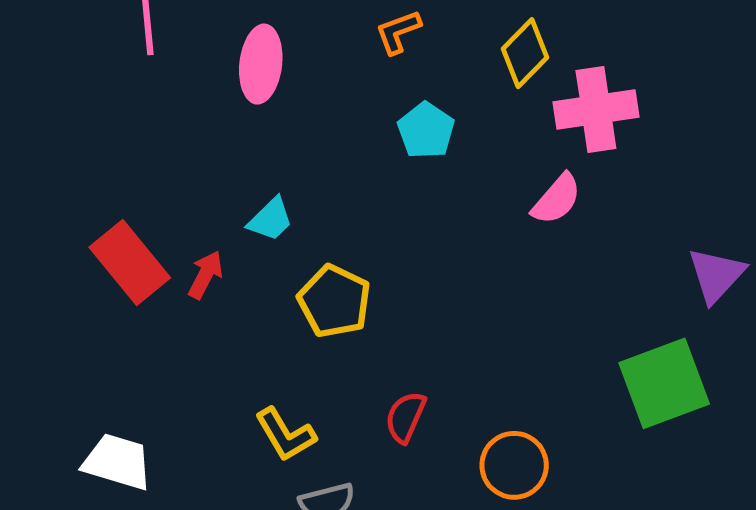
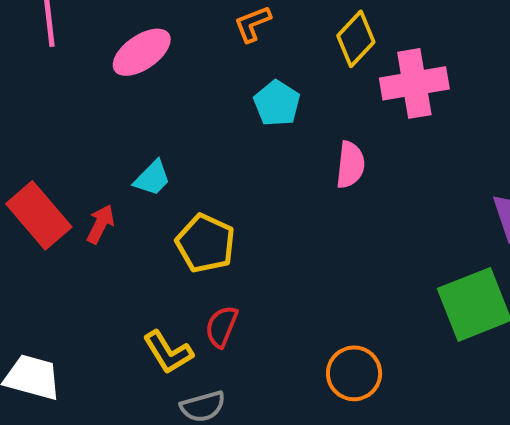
pink ellipse: (261, 64) -> (142, 52), turned 50
pink semicircle: (557, 199) -> (350, 165), moved, turned -33
red semicircle: (405, 417) -> (222, 326), moved

